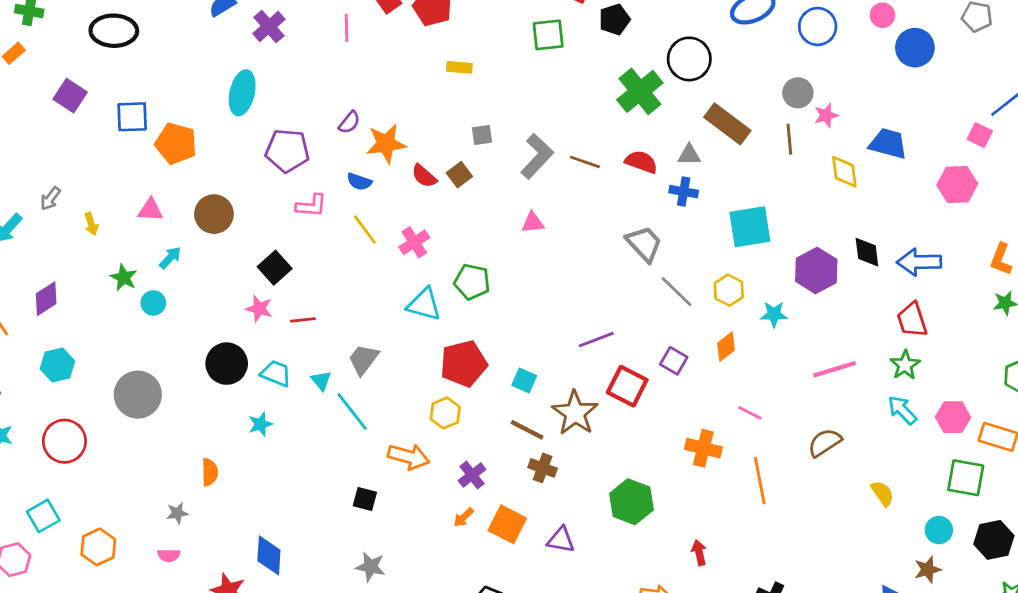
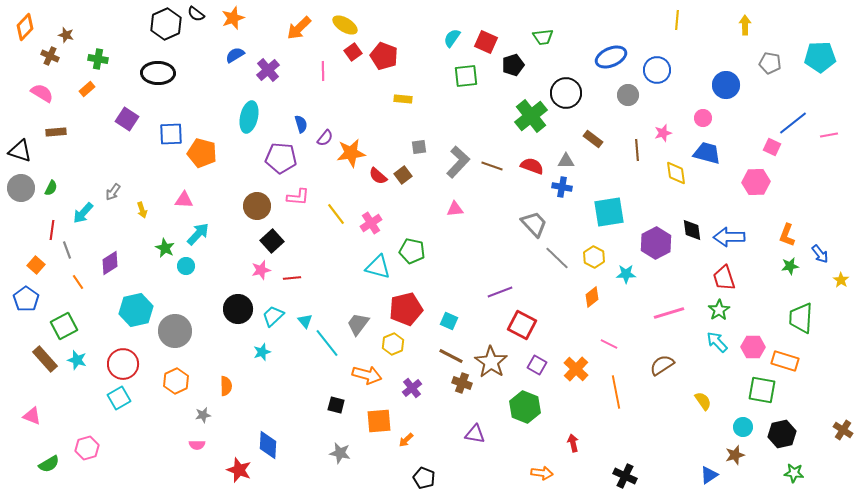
pink circle: (882, 15) -> (703, 118), moved
gray circle: (798, 93) -> (628, 95), moved
brown rectangle: (727, 124) -> (593, 139), size x0.6
blue semicircle: (359, 182) -> (301, 124), moved, turned -126
brown circle: (214, 214) -> (257, 206), moved
cyan arrow: (170, 258) -> (198, 234), size x1.4
pink star: (259, 309) -> (261, 270), turned -30
gray trapezoid: (363, 359) -> (358, 324), moved
purple square: (674, 361) -> (537, 365), moved
cyan hexagon: (57, 365) -> (136, 310), moved, size x1.4
cyan trapezoid: (276, 373) -> (273, 316), turned -65
brown star: (575, 413) -> (491, 362), moved
orange cross: (703, 448) -> (576, 369), turned 30
cyan square: (43, 516) -> (119, 398), moved
orange arrow: (464, 517) -> (406, 440), moved
orange square: (507, 524) -> (379, 421), moved, turned -32
orange hexagon: (98, 547) -> (176, 381), moved

